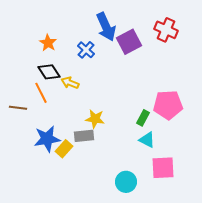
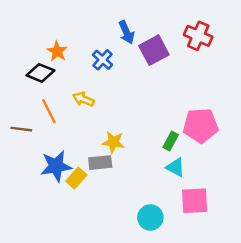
blue arrow: (106, 27) -> (126, 32), size x0.7
black diamond: (49, 72) -> (40, 73), moved, turned -35

